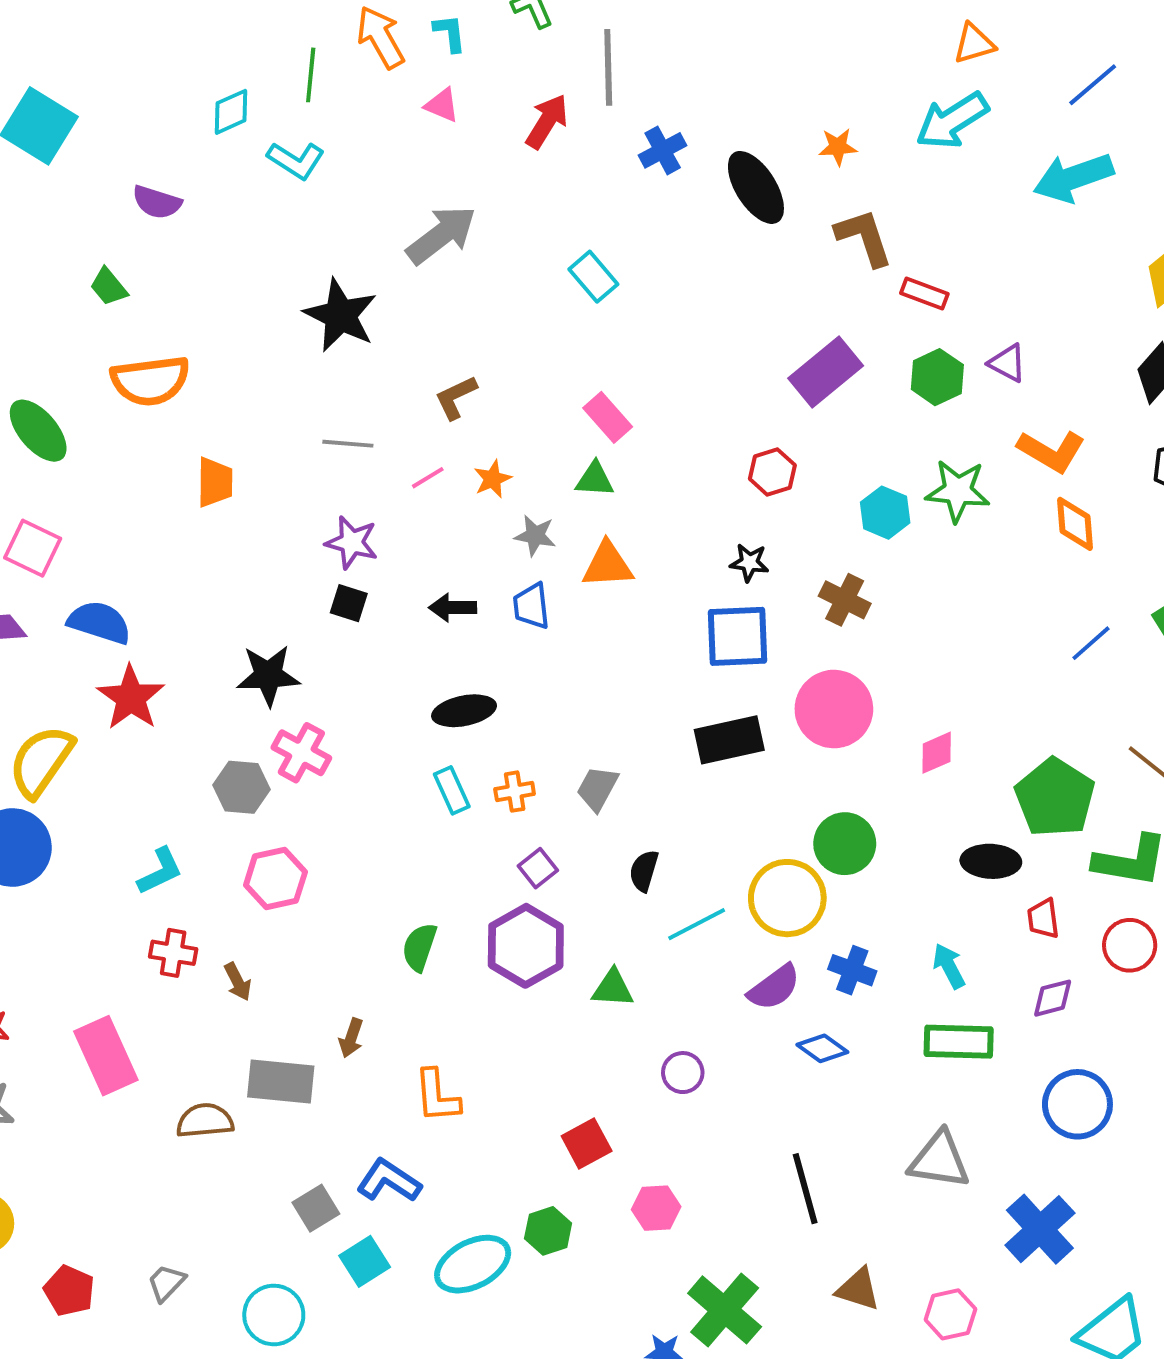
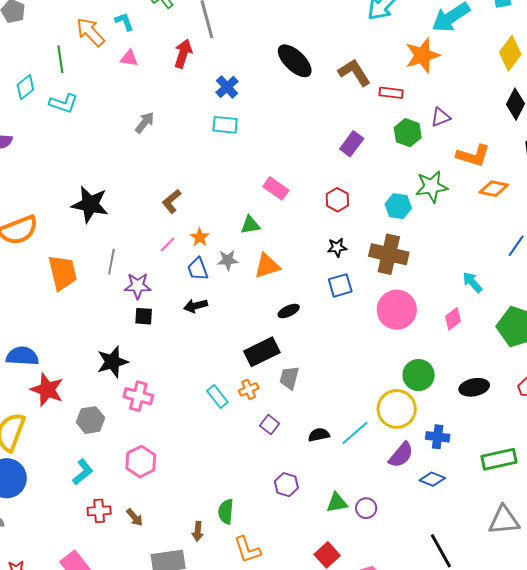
orange star: (838, 147) -> (422, 55), moved, size x1.8
blue cross: (663, 150) -> (227, 87), moved
gray arrow: (441, 235) -> (145, 123), size x0.6
cyan rectangle: (593, 277) -> (225, 125), turned -30
black star: (340, 315) -> (90, 204), moved
purple triangle: (1007, 363) -> (441, 117), turned -35
purple rectangle: (826, 372) -> (352, 144), size x0.7
pink rectangle: (608, 417) -> (276, 188), moved
gray line: (348, 444) -> (111, 262), moved, turned -70
orange trapezoid: (215, 482) -> (63, 273), size x1.4
orange diamond: (1075, 524) -> (494, 189), turned -60
brown cross: (845, 600) -> (389, 254), size x1.5
blue trapezoid: (531, 606) -> (198, 269), moved
blue square: (738, 636) -> (340, 285), size x0.7
black ellipse: (464, 711) -> (289, 311), moved, size x0.7
black rectangle: (729, 740) -> (262, 352), moved
gray hexagon: (242, 787) -> (90, 420), moved
black ellipse: (991, 861) -> (474, 387), moved
black semicircle: (644, 871) -> (319, 435), moved, turned 75
purple hexagon: (526, 946) -> (286, 485), moved, size x0.6
green semicircle: (419, 947) -> (226, 512), moved
cyan arrow: (949, 966) -> (472, 282), moved
green triangle: (613, 988) -> (337, 503), moved

